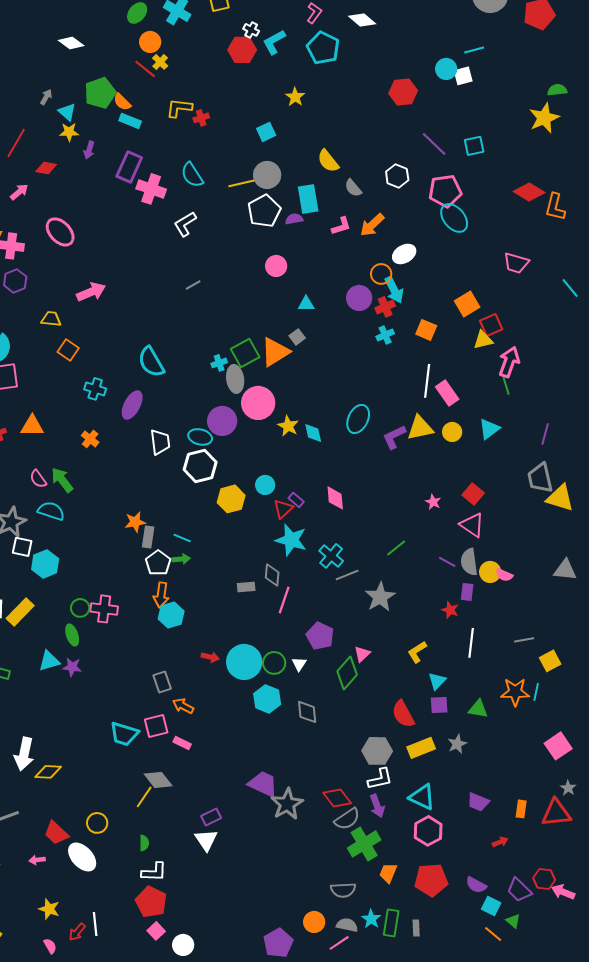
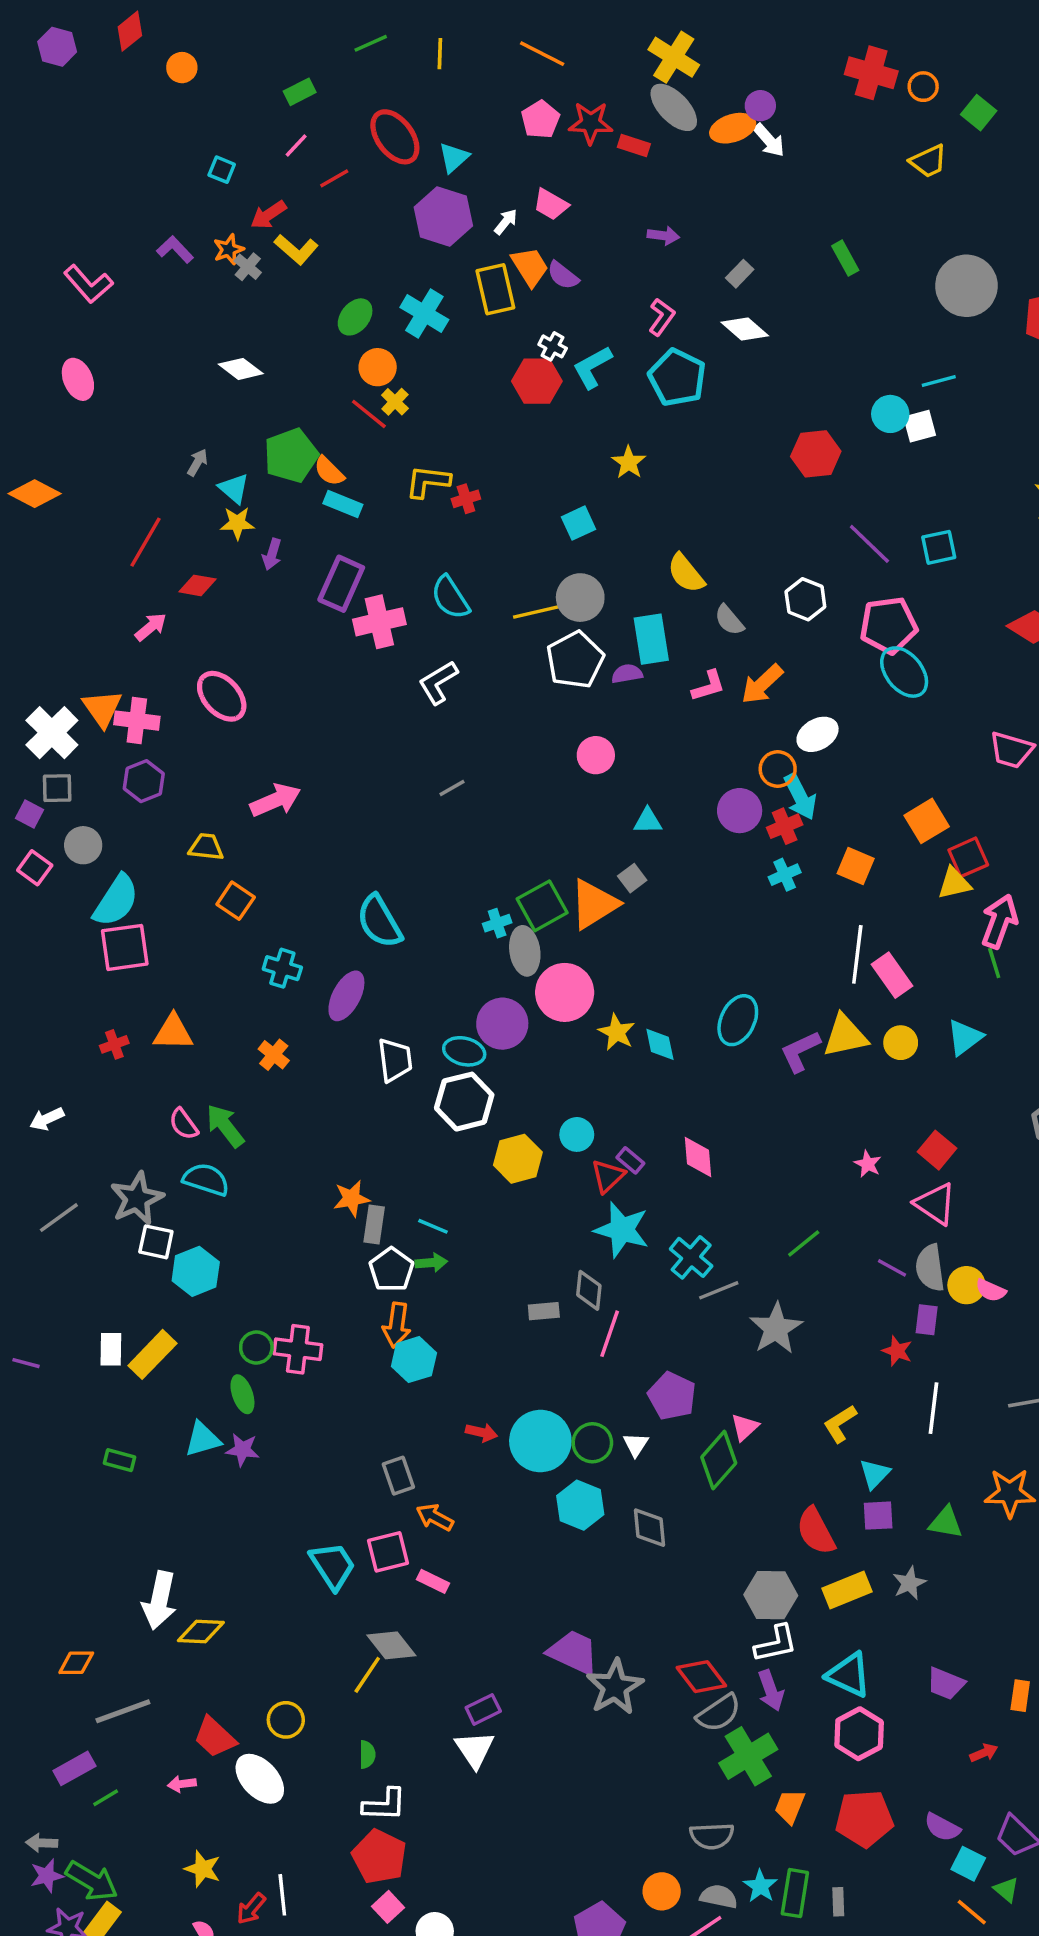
pink cross: (151, 189) -> (379, 622), turned -32
cyan trapezoid: (124, 734) -> (333, 1566), turned -140

